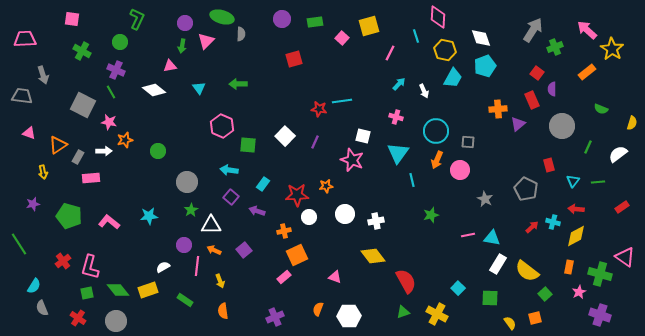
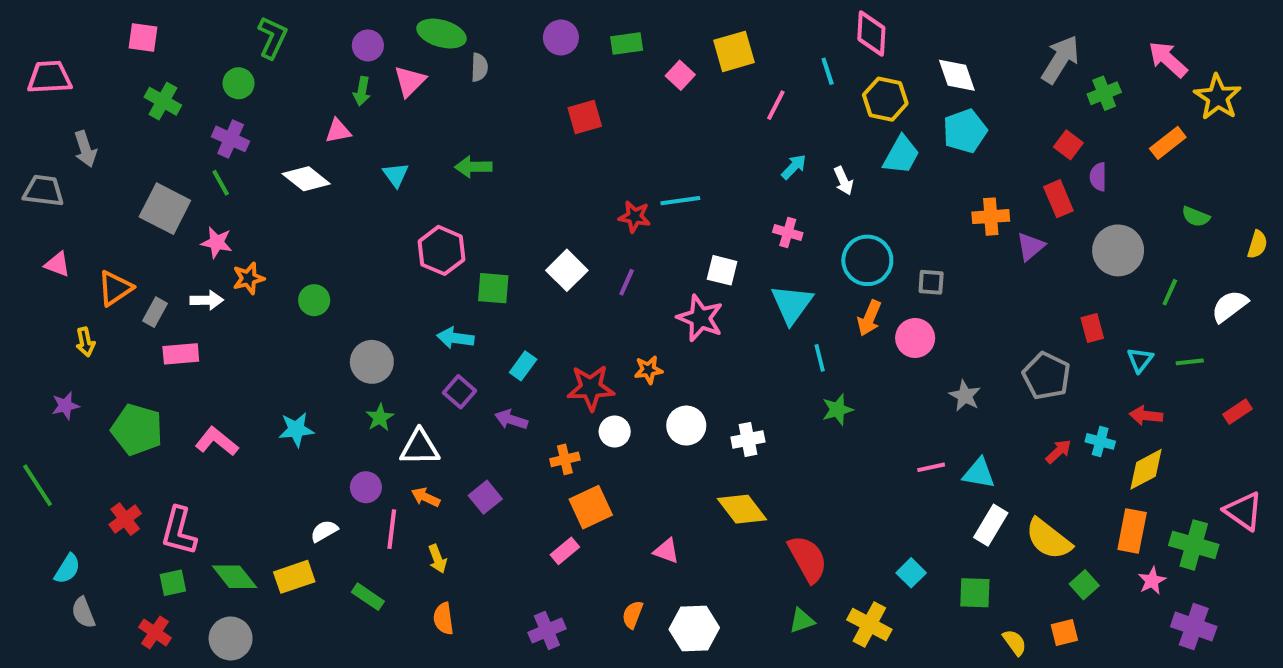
green star: (431, 215) -> (838, 410), moved
orange rectangle: (569, 267) -> (1132, 531), size x1.5

